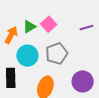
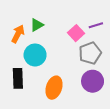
pink square: (49, 24) -> (76, 33), moved
gray pentagon: (57, 54) -> (90, 53), moved

